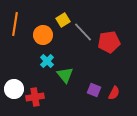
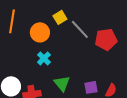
green triangle: (65, 75) -> (62, 83), moved
purple square: (94, 90) -> (91, 87), turned -32

